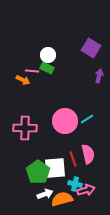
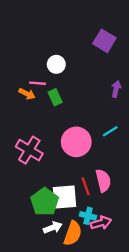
purple square: (91, 48) -> (104, 41), moved
green rectangle: (47, 68) -> (55, 97), moved, turned 40
cyan line: (87, 119) -> (110, 131), moved
pink cross: (25, 128) -> (29, 150), turned 30
orange semicircle: (62, 199) -> (73, 233), turned 125

